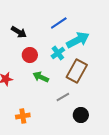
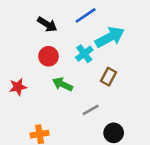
black arrow: (19, 32) -> (47, 24), moved
brown rectangle: (77, 71) -> (109, 77), size x0.6

